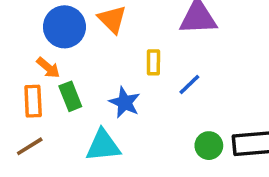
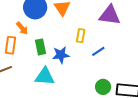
green rectangle: (70, 96) -> (40, 47), moved
blue star: (125, 102) -> (61, 55), turned 30

